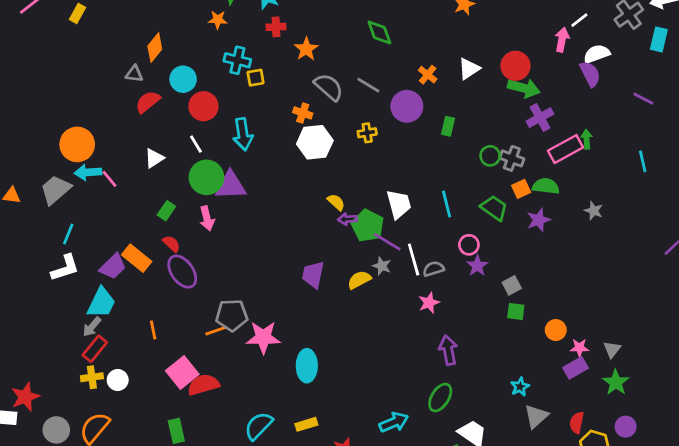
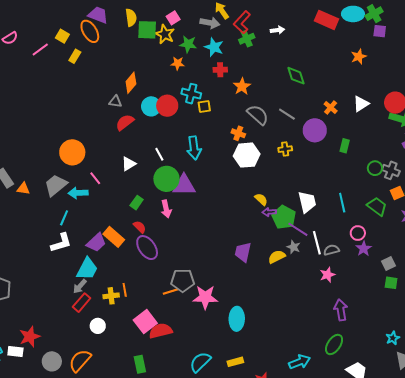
red circle: (203, 106) -> (167, 106), moved
cyan arrow: (88, 172) -> (78, 193), moved
yellow cross: (92, 377) -> (111, 296), moved

